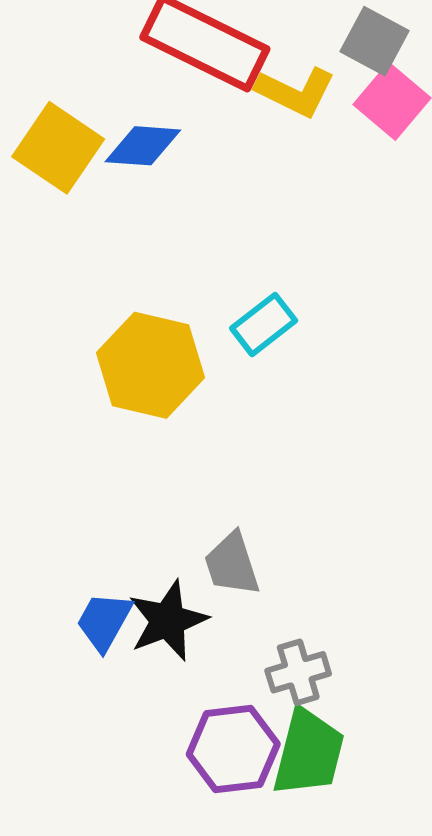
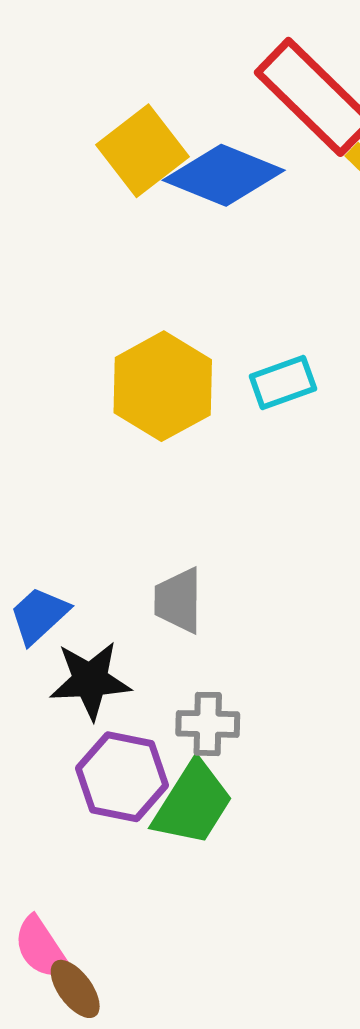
blue diamond: (143, 146) -> (224, 175), size x1.5
black star: (168, 621) -> (90, 680), moved

